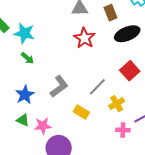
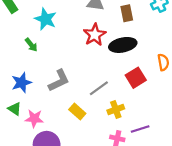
cyan star: (24, 33) -> (46, 19), moved
black ellipse: (127, 34) -> (123, 45), moved

